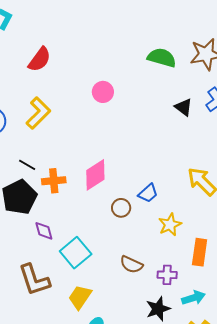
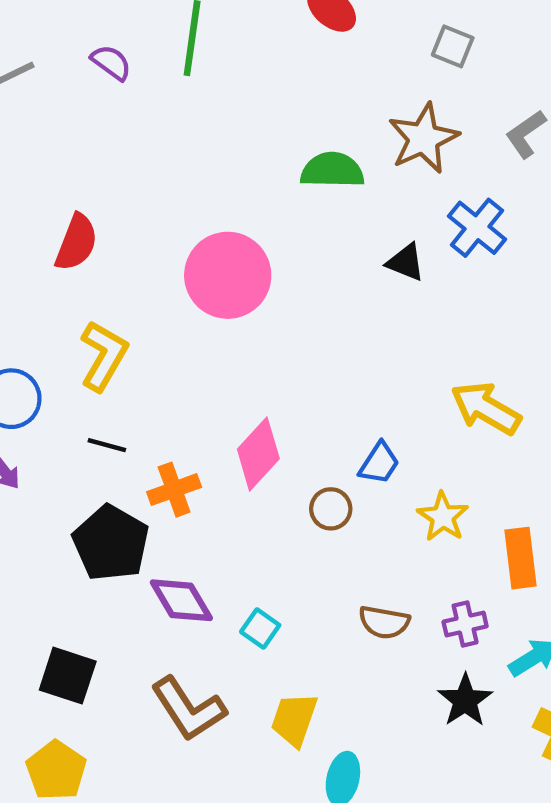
pink circle: (103, 92) -> (228, 275), size x1.8
black line: (27, 165) -> (107, 445), moved
purple diamond: (44, 231) -> (181, 600), size x1.4
cyan square: (76, 253) -> (260, 628), size x0.6

